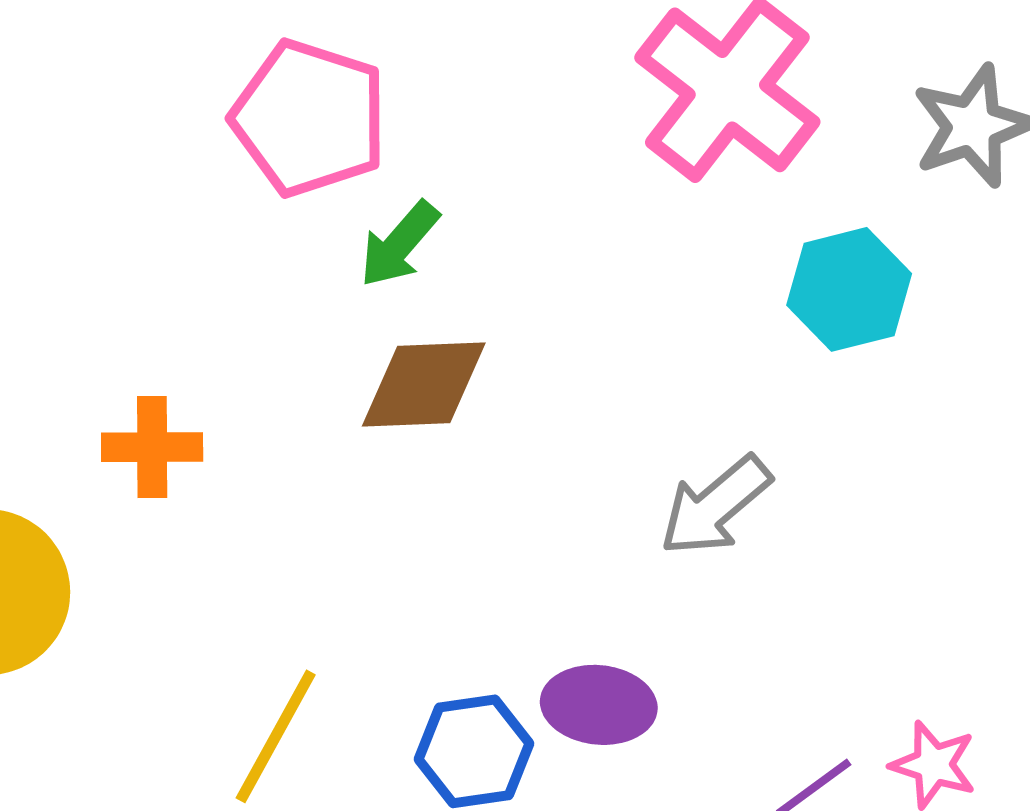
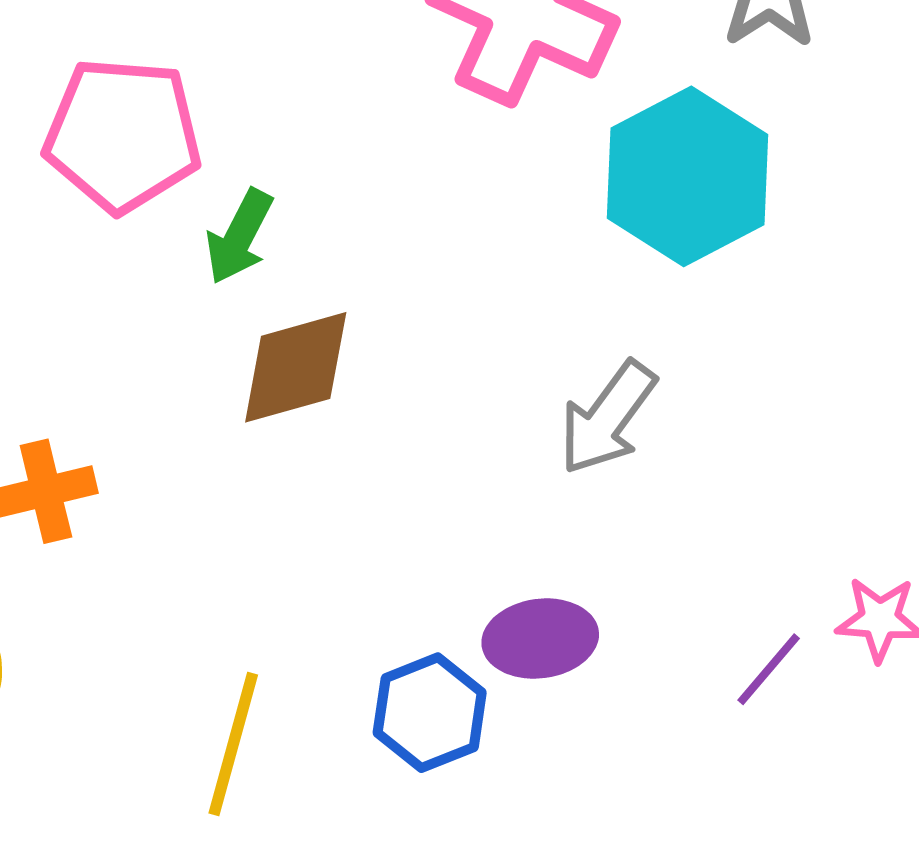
cyan hexagon: (849, 289) -> (687, 176), size x1.4

